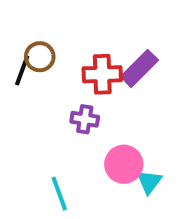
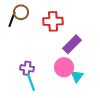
purple rectangle: (139, 68) -> (72, 44), moved
purple cross: (85, 119) -> (27, 68), moved

